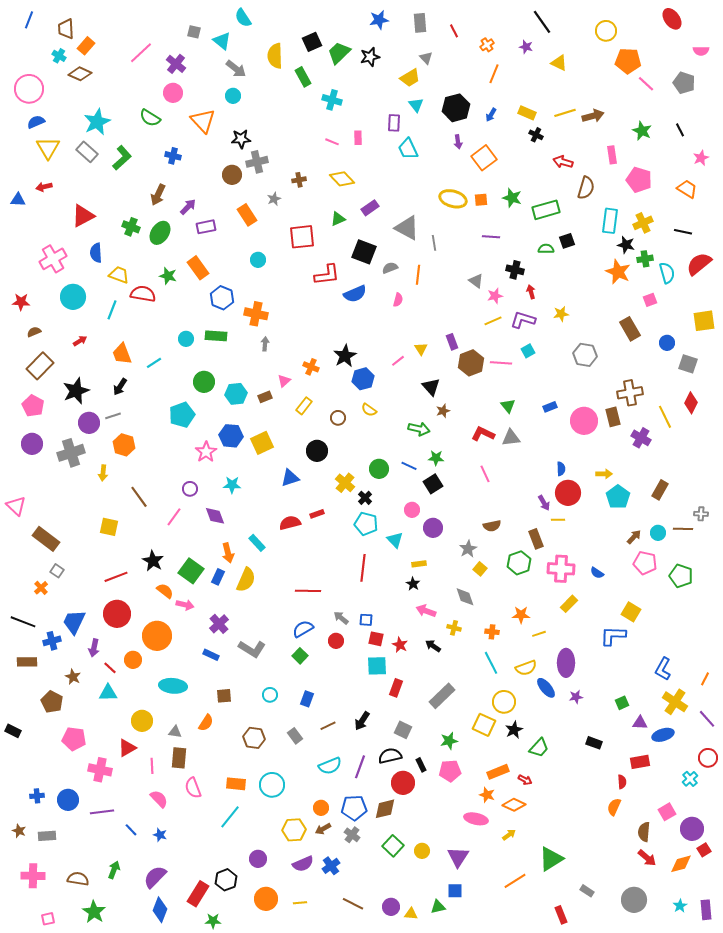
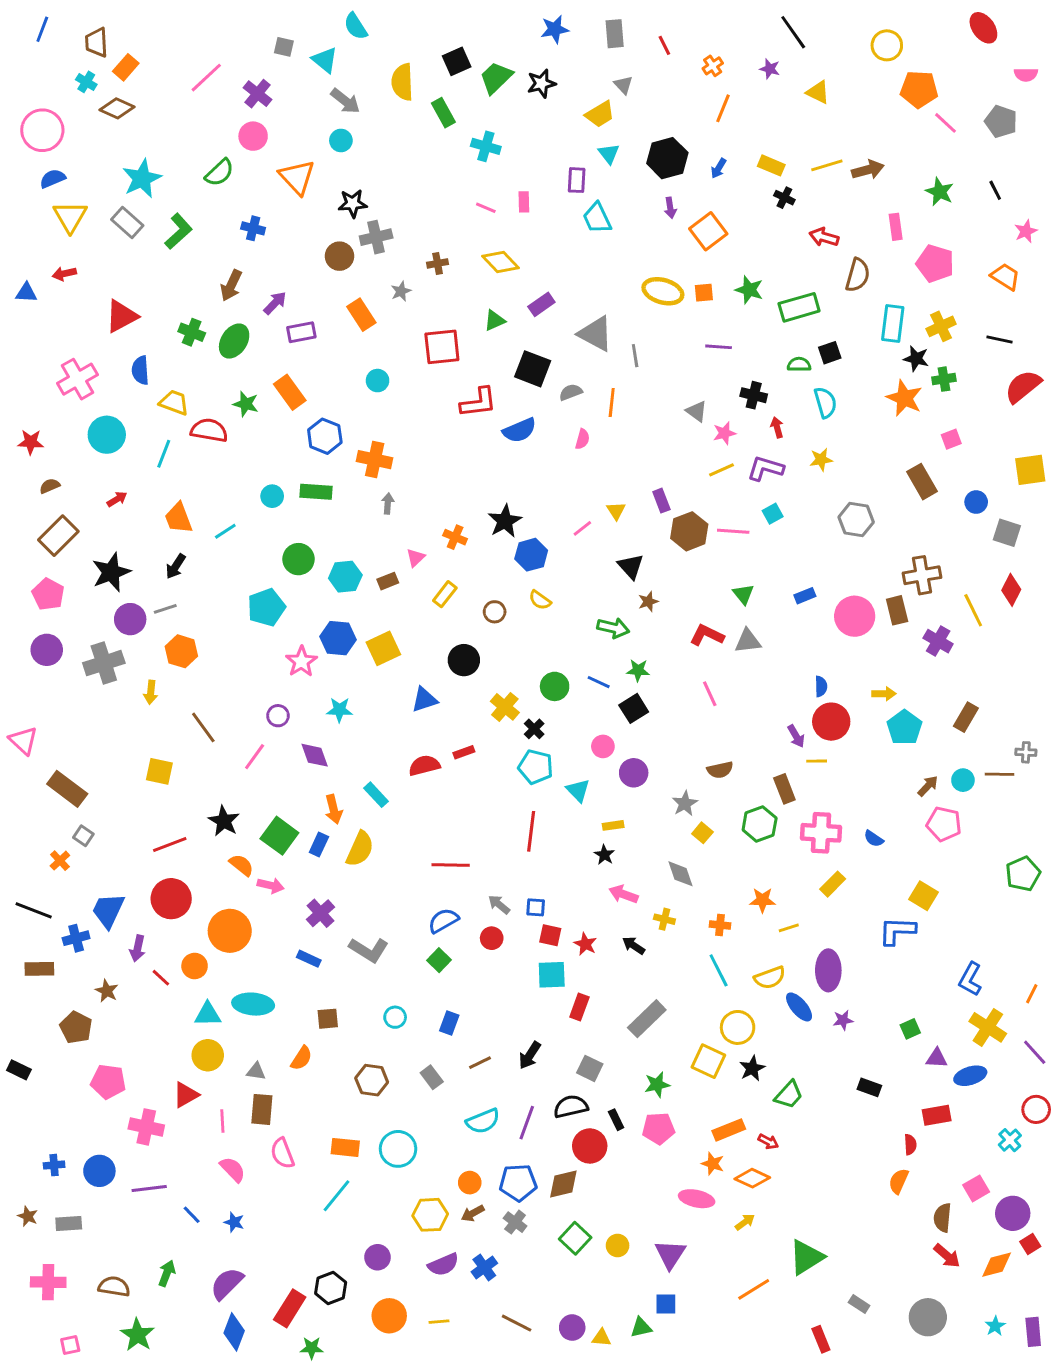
green semicircle: (150, 118) -> (219, 173), turned -75
cyan semicircle: (667, 273) -> (825, 402), moved
green pentagon: (681, 576) -> (1023, 874), moved, turned 30
cyan triangle: (108, 693) -> (208, 1014), moved

